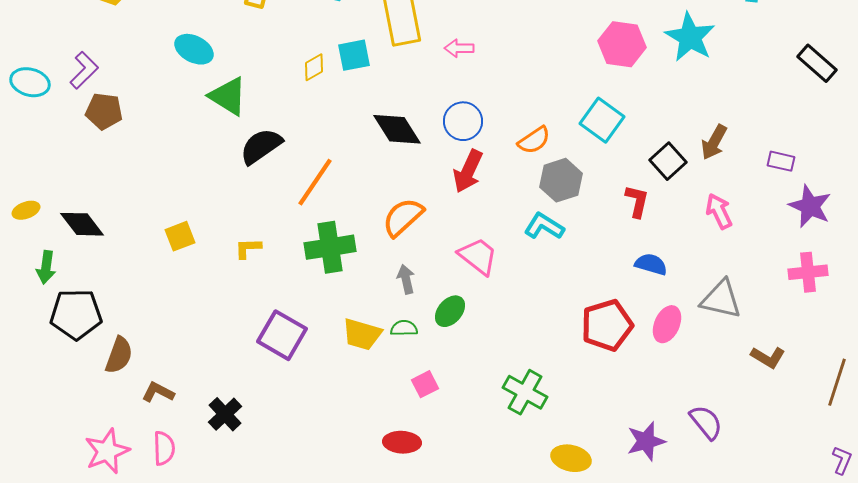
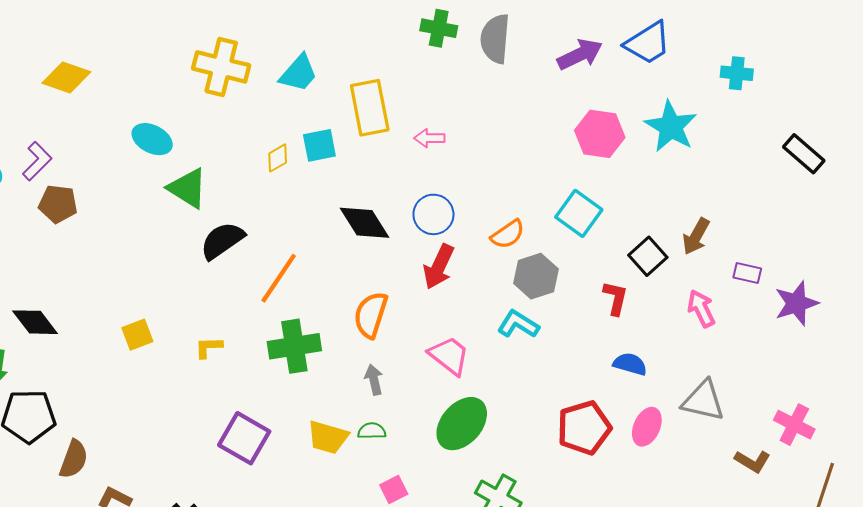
purple rectangle: (781, 161) -> (747, 273), moved
purple star: (810, 206) -> (796, 303), turned 30
orange semicircle: (403, 217) -> (371, 315), turned -30
pink cross: (808, 272) -> (794, 425), moved, turned 33
green ellipse: (450, 311) -> (462, 424), moved, size x1.6

